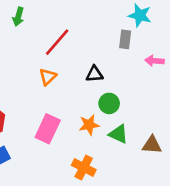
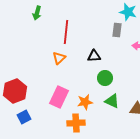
red line: (57, 42) -> (66, 32), turned -35
orange star: (89, 125) -> (85, 102), moved
orange cross: (84, 168) -> (76, 123), moved, turned -30

